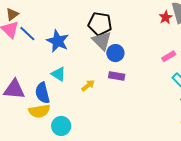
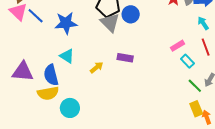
blue star: (58, 41) -> (66, 23), turned -30
blue circle: (115, 53) -> (131, 14), moved
pink rectangle: (169, 56) -> (178, 46), moved

